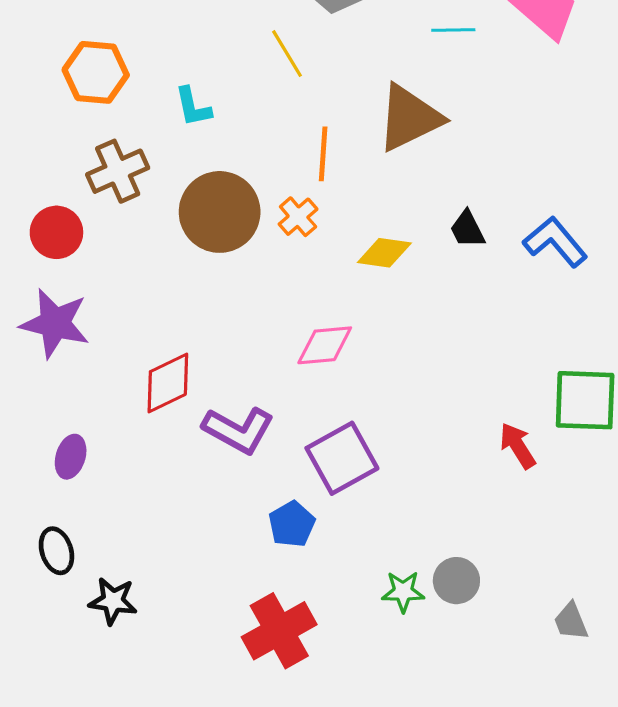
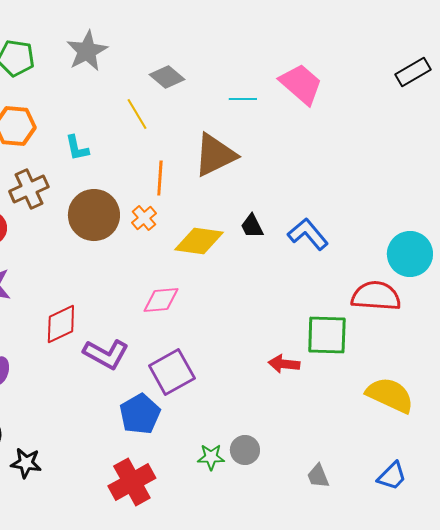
yellow diamond: (384, 253) -> (199, 241), size x1.4
red arrow: (518, 446) -> (284, 364), turned -52
blue pentagon: (292, 524) -> (140, 414), size x1.4

